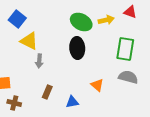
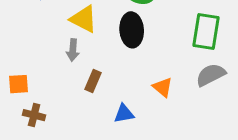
yellow triangle: (29, 41) -> (84, 19), moved
gray semicircle: (128, 77) -> (211, 75), turned -42
brown rectangle: (47, 92) -> (93, 81), moved

